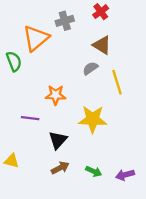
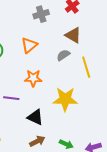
orange triangle: (36, 38) -> (29, 45), moved, size x0.7
black triangle: (58, 140) -> (35, 117), turned -48

